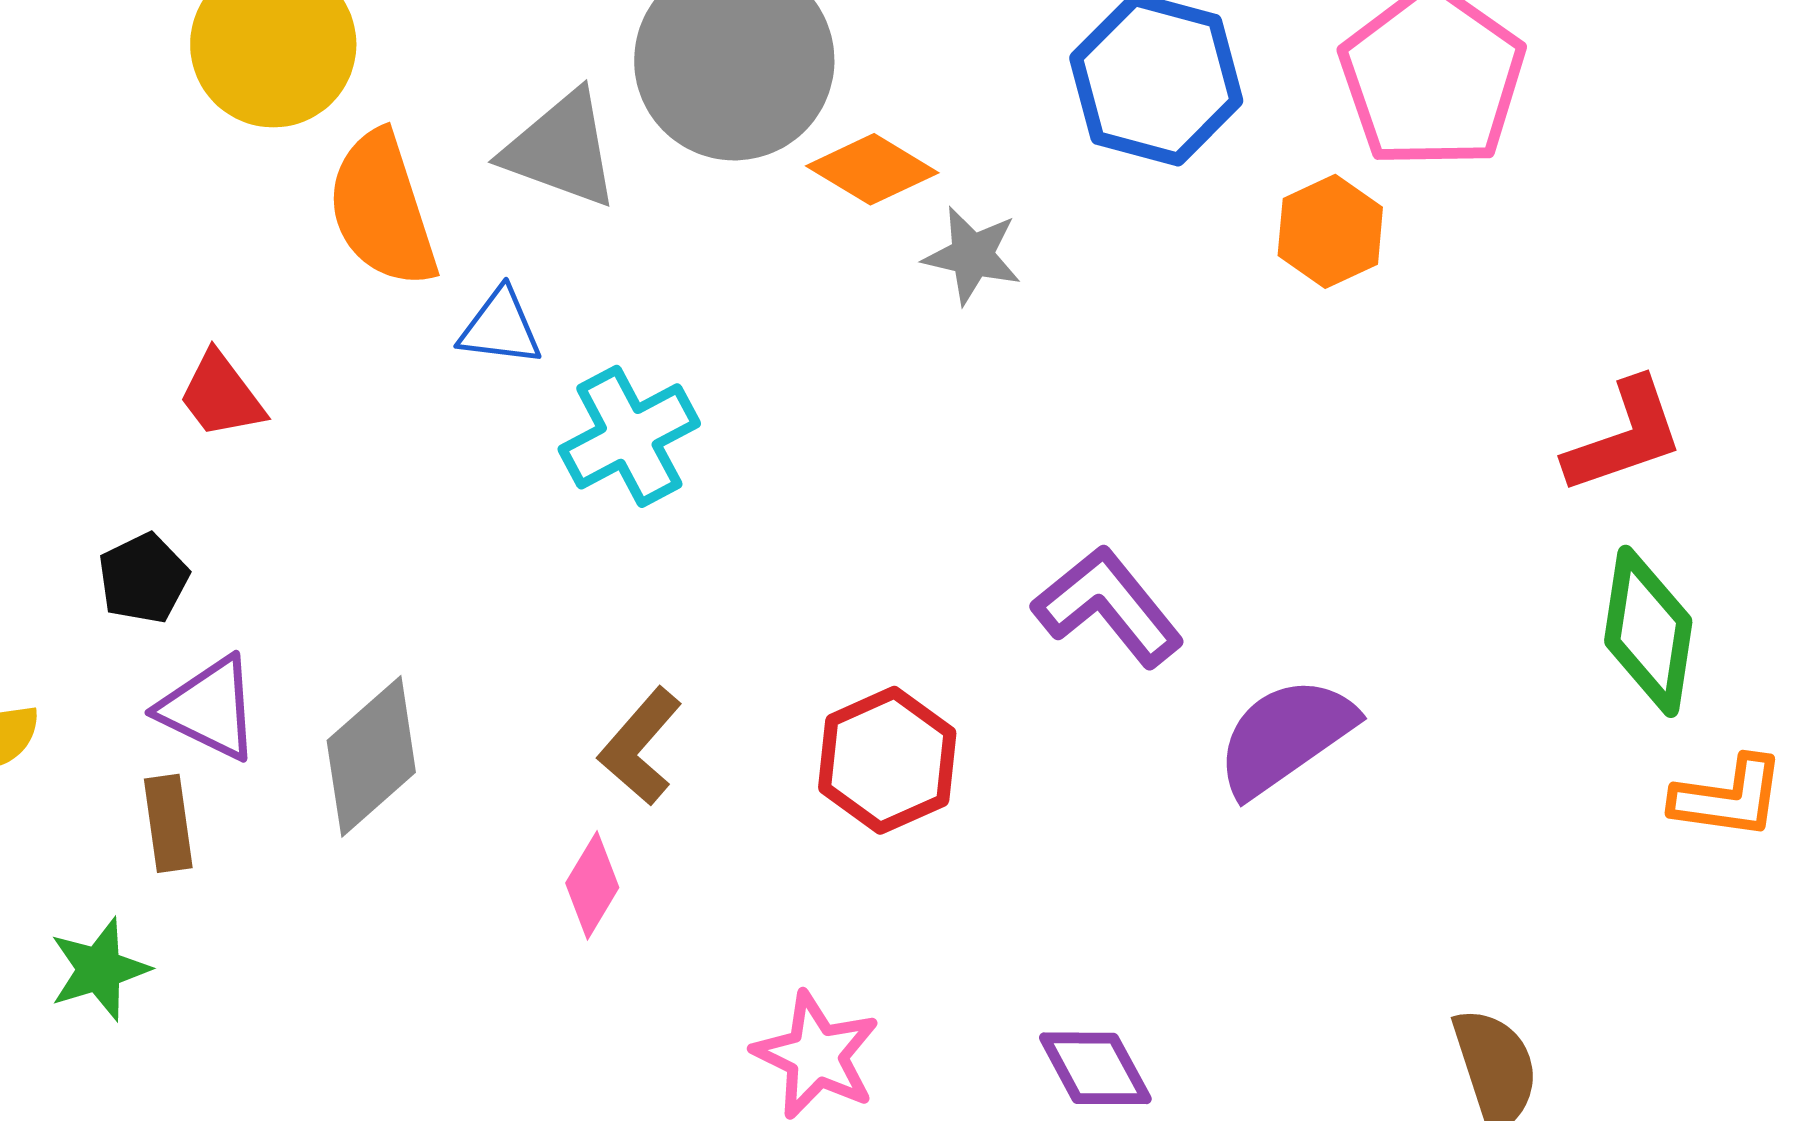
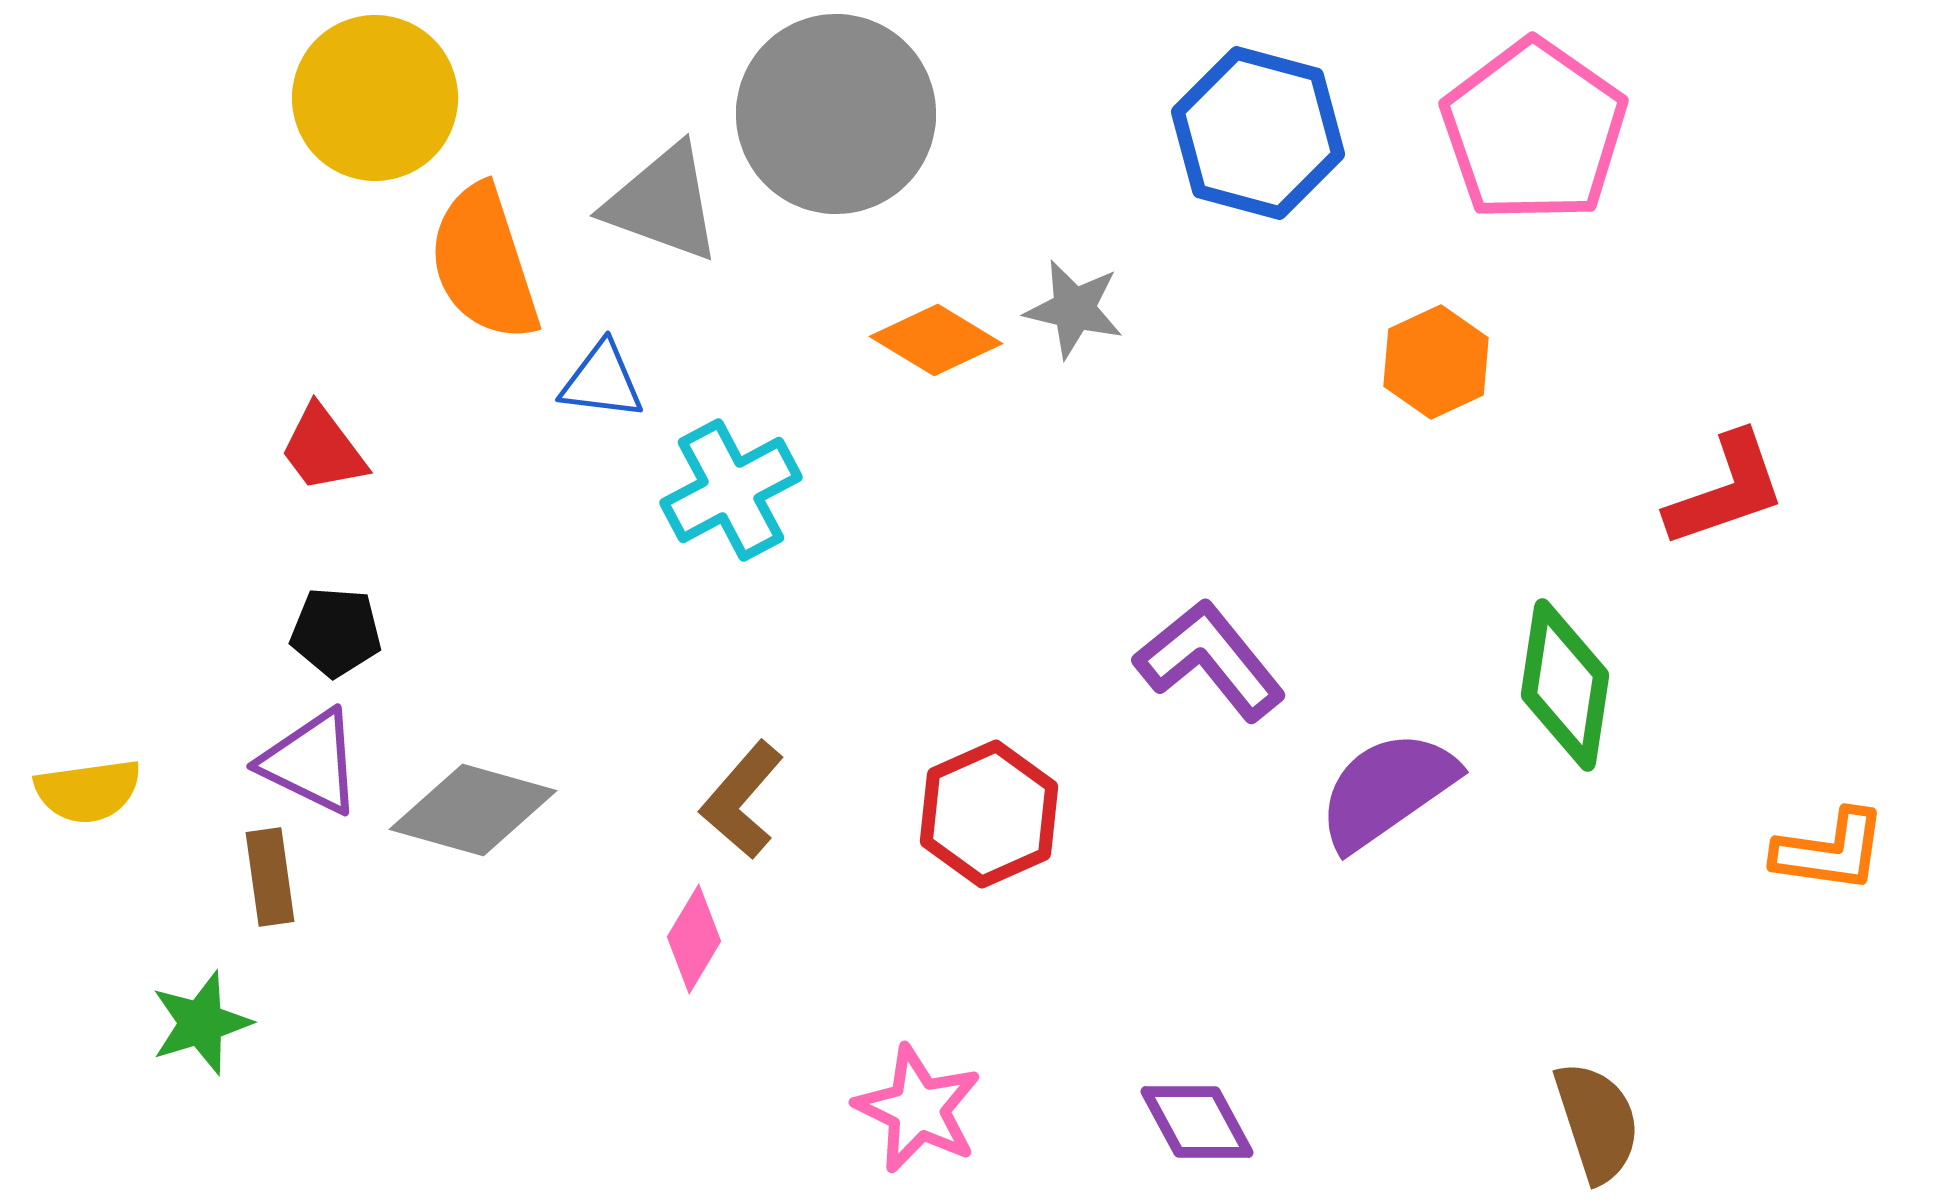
orange diamond: (872, 169) -> (936, 340), moved
orange hexagon: (1330, 231) -> (1436, 362), moved
black pentagon: (143, 578) -> (336, 632), moved, turned 30
green diamond: (1648, 631) -> (1565, 685), moved
gray diamond: (371, 756) -> (473, 810), turned 57

